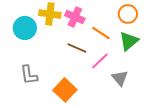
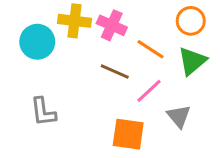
orange square: (65, 90) -> (128, 134), moved, turned -35

